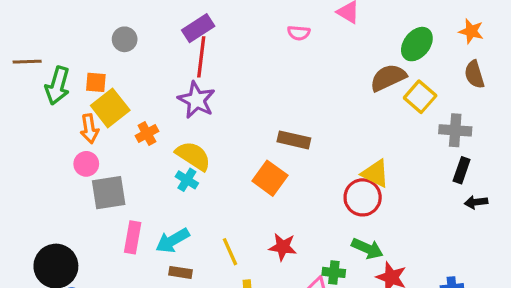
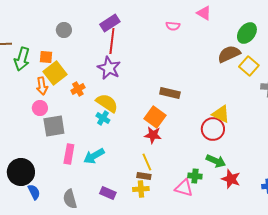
red star: (283, 247) -> (153, 135), moved
yellow line: (230, 252) -> (147, 162), moved
brown rectangle: (180, 272) -> (144, 176), moved

